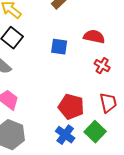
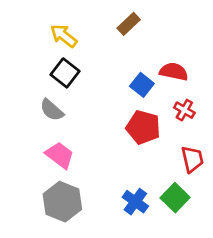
blue square: (59, 47) -> (142, 85), moved, turned 30
red pentagon: (71, 107) -> (143, 127), moved

